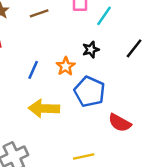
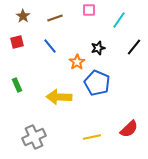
cyan line: (104, 16) -> (119, 20), moved
blue line: (33, 70) -> (50, 46), moved, turned -63
red semicircle: (120, 123) -> (129, 129), moved, turned -72

